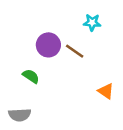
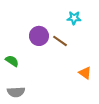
green semicircle: (31, 76) -> (12, 61), moved

